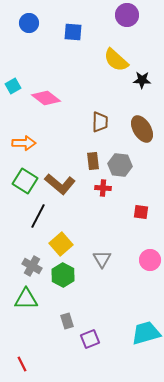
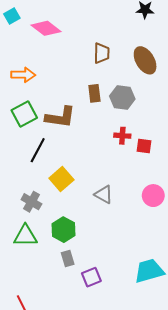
green square: (25, 181) -> (24, 114), turned 30
brown L-shape: (60, 184) -> (60, 117), turned -32
red cross: (103, 188) -> (122, 136), moved
gray triangle: (102, 259) -> (104, 195), turned -30
green hexagon: (63, 275) -> (63, 230), moved

